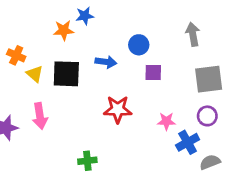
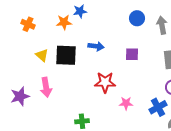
blue circle: (139, 45) -> (137, 18), moved
orange cross: (16, 55) -> (28, 24), moved
pink star: (166, 121) -> (126, 103), moved

